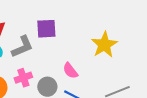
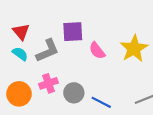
pink semicircle: (70, 71) -> (97, 51), moved

